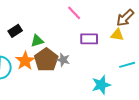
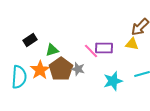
pink line: (74, 13) -> (91, 51), moved
cyan star: (101, 85) -> (113, 81), moved

